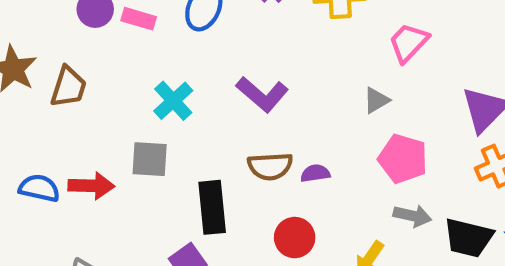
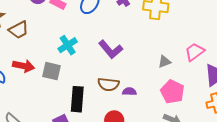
pink trapezoid: (409, 43) -> (195, 52), moved
brown trapezoid: (68, 87) -> (19, 30), turned 35
red arrow: (91, 186) -> (24, 66), moved

